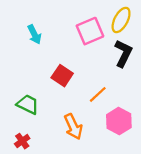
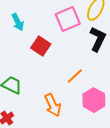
red square: (62, 76) -> (41, 46), moved

